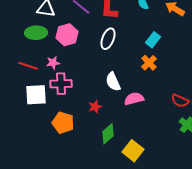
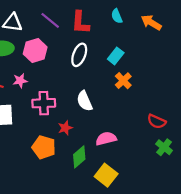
cyan rectangle: (153, 40) -> (116, 56), moved
pink cross: (61, 84) -> (44, 103), moved
pink semicircle: (134, 99) -> (106, 139), moved
orange pentagon: (63, 123) -> (44, 147), moved

